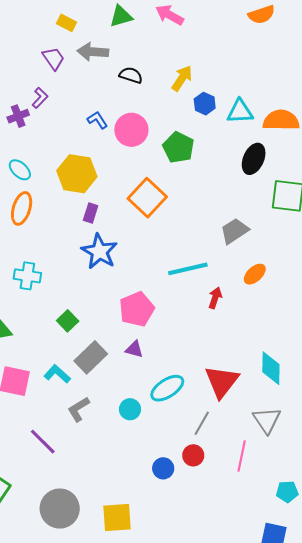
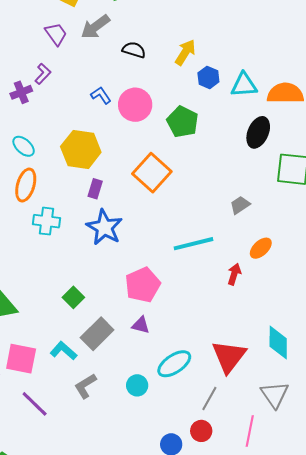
gray arrow: (93, 52) -> (95, 27), turned -40
gray trapezoid: (234, 231) -> (240, 205), size x0.7
cyan cross: (27, 276) -> (47, 221), moved
red arrow: (215, 298) -> (234, 274), moved
purple line: (43, 442) -> (35, 404), moved

